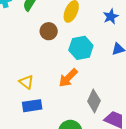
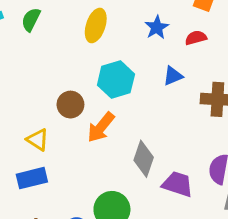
brown circle: (49, 31) -> (70, 105), moved
blue rectangle: (32, 106) -> (32, 178), moved

